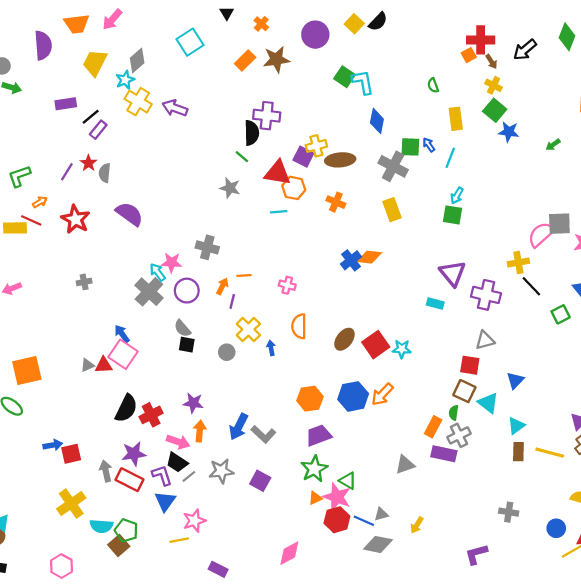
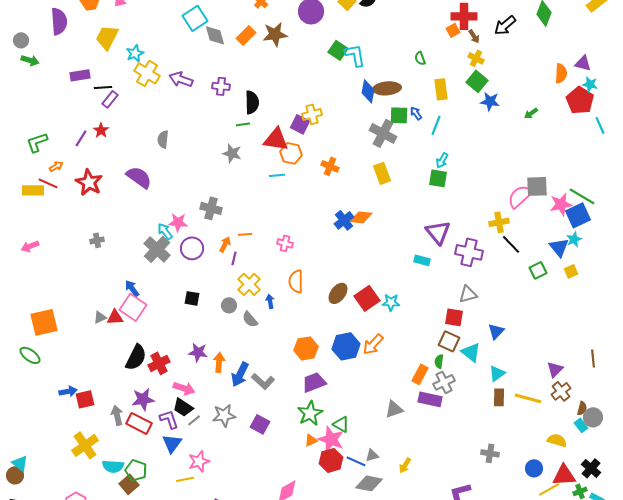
gray diamond: (137, 61) -> (215, 35), moved, turned -65
purple cross: (267, 116) -> (221, 86), moved, size x0.7
black line: (91, 117) -> (103, 87), turned 36
green line: (242, 157) -> (243, 124), turned -48
brown ellipse: (340, 160) -> (387, 88), moved
gray semicircle: (105, 173) -> (163, 139), moved
gray semicircle: (182, 328) -> (250, 319), moved
orange arrow: (200, 431) -> (219, 362), moved

